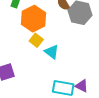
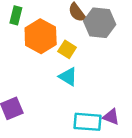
yellow square: (36, 40) -> (67, 49), moved

